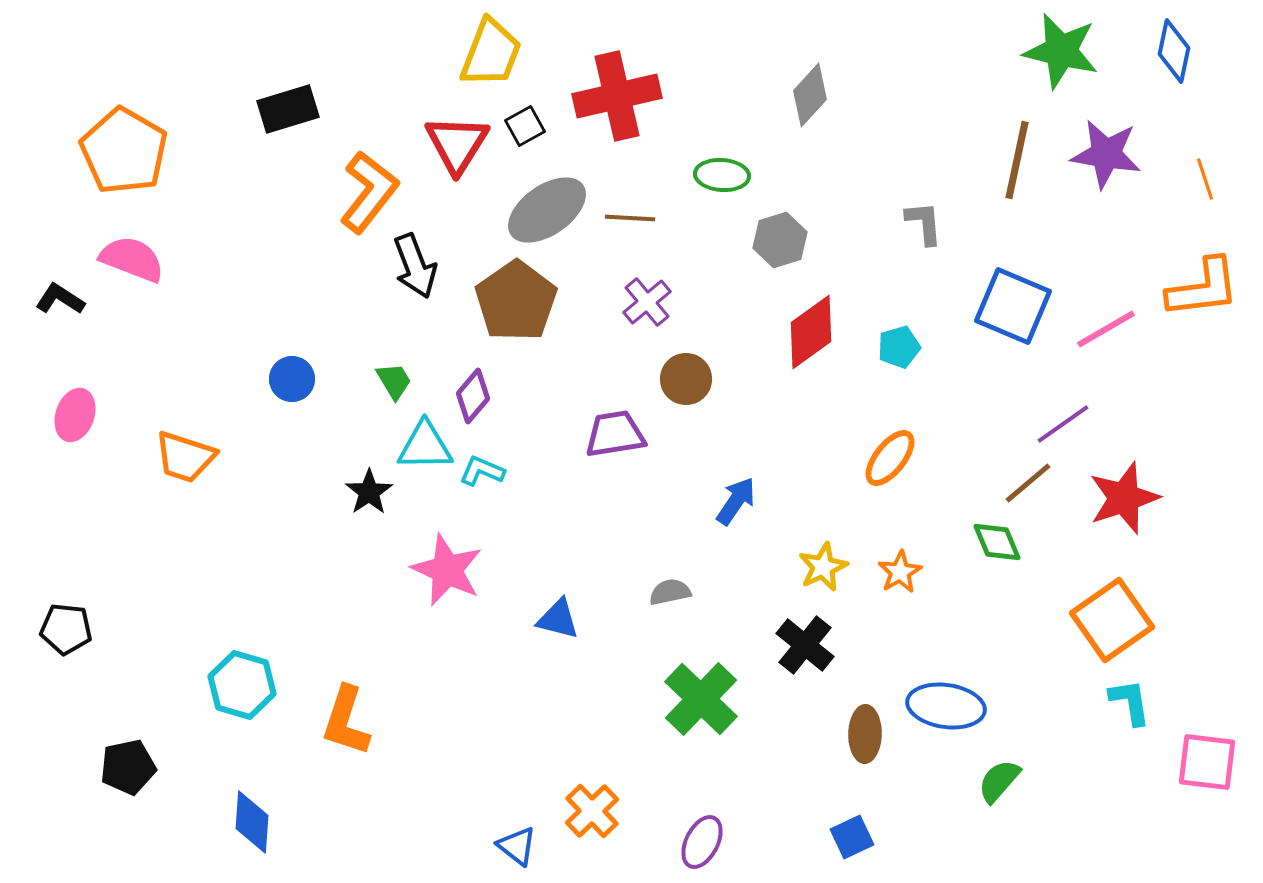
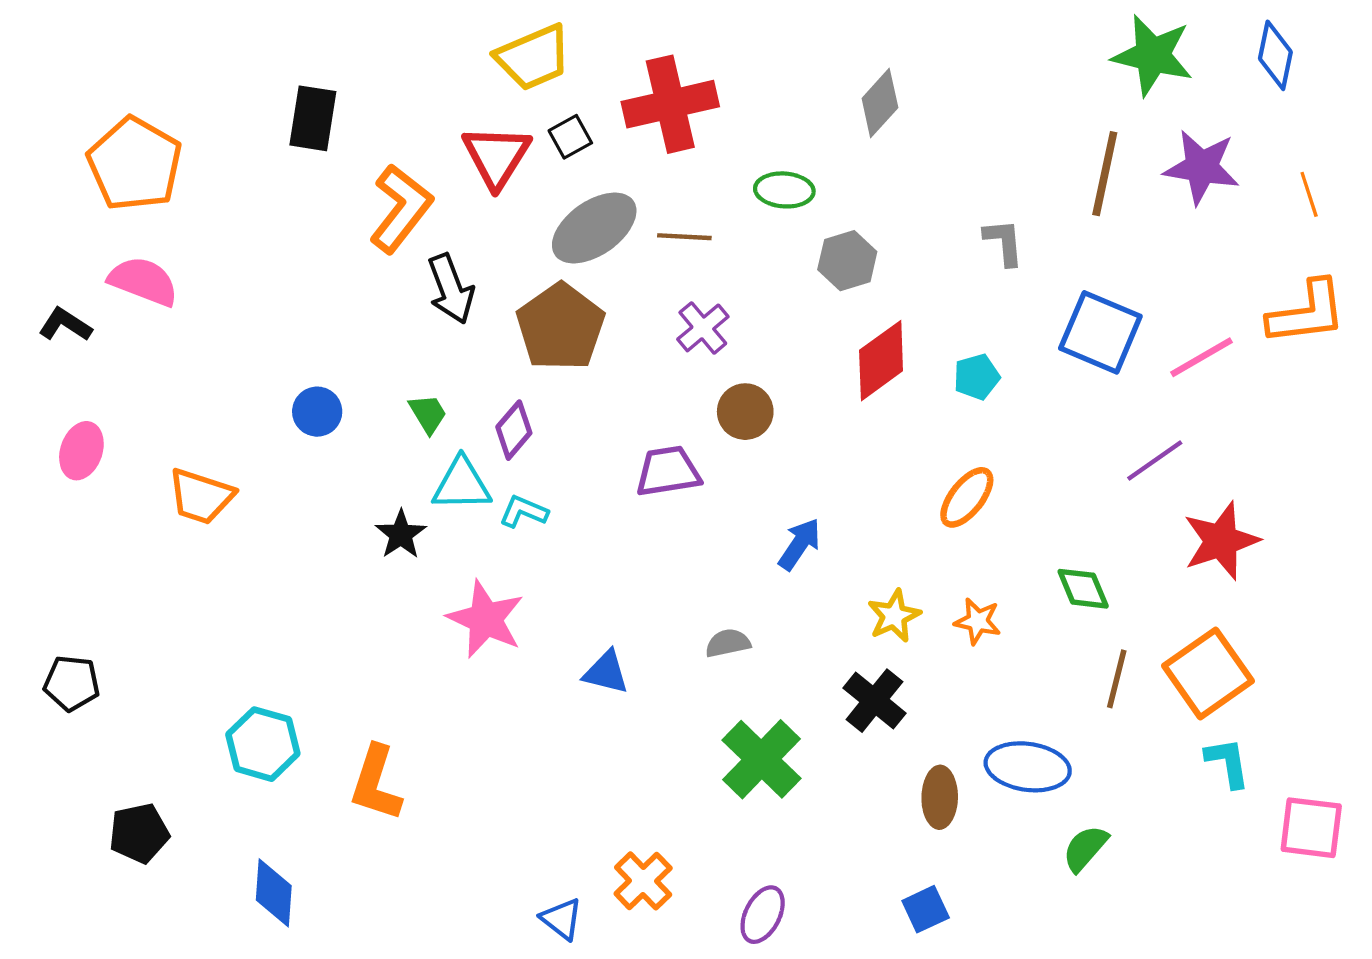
yellow trapezoid: (491, 53) -> (533, 57), turned 46
black rectangle: (288, 109) -> (313, 118), turned -64
brown line: (1028, 483) -> (1117, 679), moved, turned -36
orange star: (900, 572) -> (978, 621), turned -30

